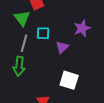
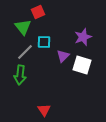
gray line: (24, 43) -> (25, 52), turned 30
white square: (69, 80) -> (82, 65), moved

